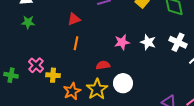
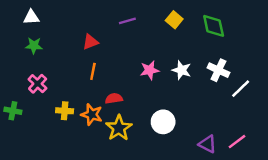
pink cross: (36, 65) -> (38, 84), moved
red semicircle: (103, 65) -> (114, 98), moved
white circle: (123, 83) -> (163, 122), moved
orange star: (72, 91) -> (92, 114), moved, turned -30

